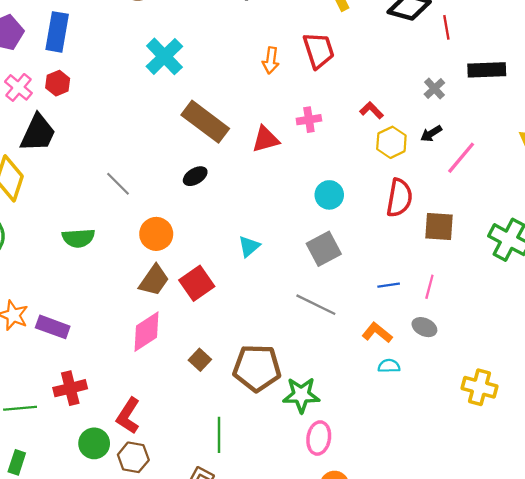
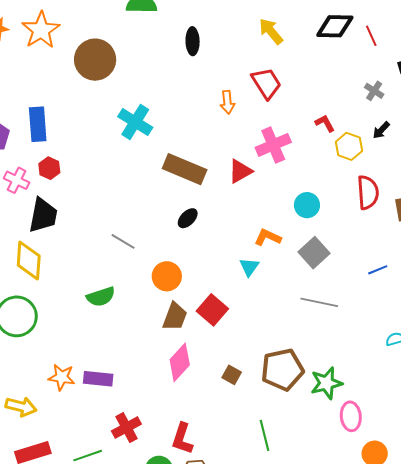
red L-shape: (371, 110) -> (325, 123), turned 30
pink cross: (309, 120) -> (273, 145), size x1.6
orange L-shape: (377, 333) -> (268, 237), moved

